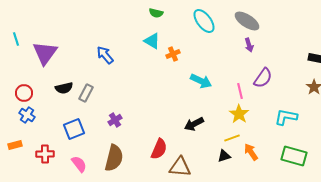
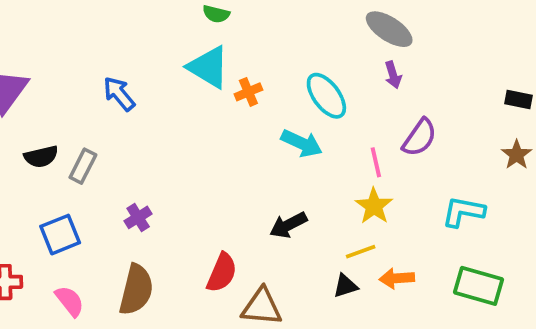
cyan ellipse: (204, 21) -> (326, 96), moved
cyan triangle: (152, 41) -> (208, 67), size x1.4
orange arrow: (251, 152) -> (397, 278), turned -60

